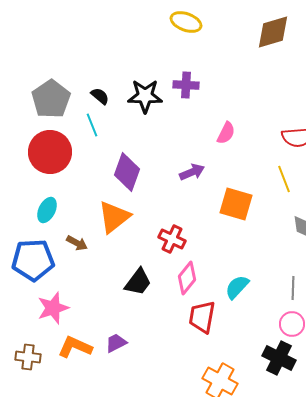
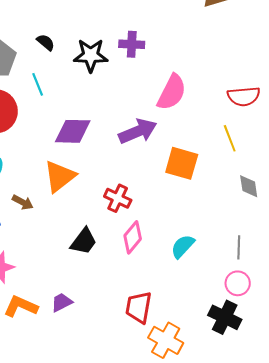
black semicircle: (100, 96) -> (46, 42), moved
pink semicircle: (226, 133) -> (172, 92), size x1.6
purple diamond: (127, 172) -> (73, 131), turned 72
purple arrow: (192, 172) -> (138, 131), size x1.5
red trapezoid: (202, 317) -> (139, 307), moved

